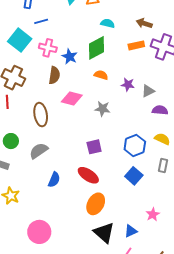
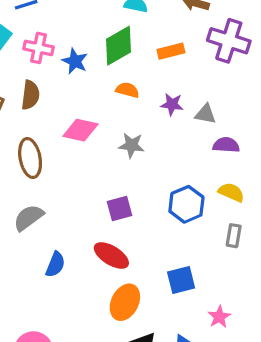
orange rectangle: (136, 45) -> (171, 51), moved
brown semicircle: (54, 75) -> (30, 95), moved
gray triangle: (148, 91) -> (205, 114), turned 40
blue square: (134, 176) -> (181, 280), moved, turned 36

